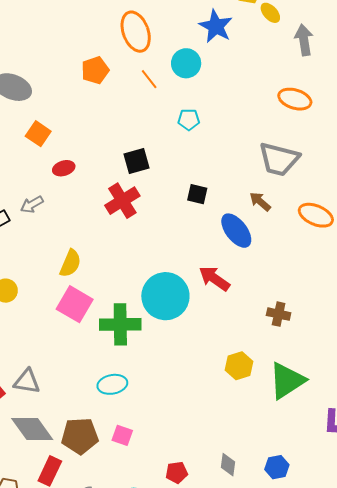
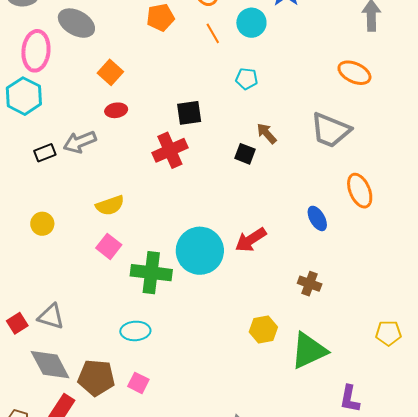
orange square: (38, 134) -> (110, 72), moved
brown arrow: (260, 202) -> (267, 133), moved
gray arrow: (32, 205) -> (80, 142), size x1.4
orange ellipse: (316, 215) -> (360, 191), turned 36
blue ellipse: (236, 231) -> (317, 218), moved, size x0.7
yellow semicircle: (70, 263) -> (110, 205), turned 40
red arrow: (214, 278) -> (251, 240), turned -76
pink square: (75, 304) -> (109, 246), size x0.7

